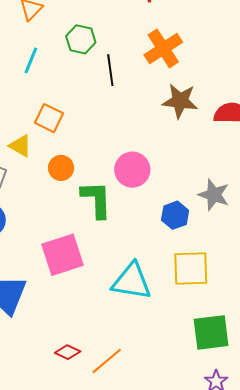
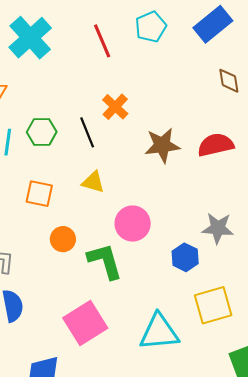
green hexagon: (81, 39) -> (42, 132), moved
orange cross: (163, 48) -> (115, 107), moved, size x0.7
yellow triangle: (20, 146) -> (93, 182), moved

